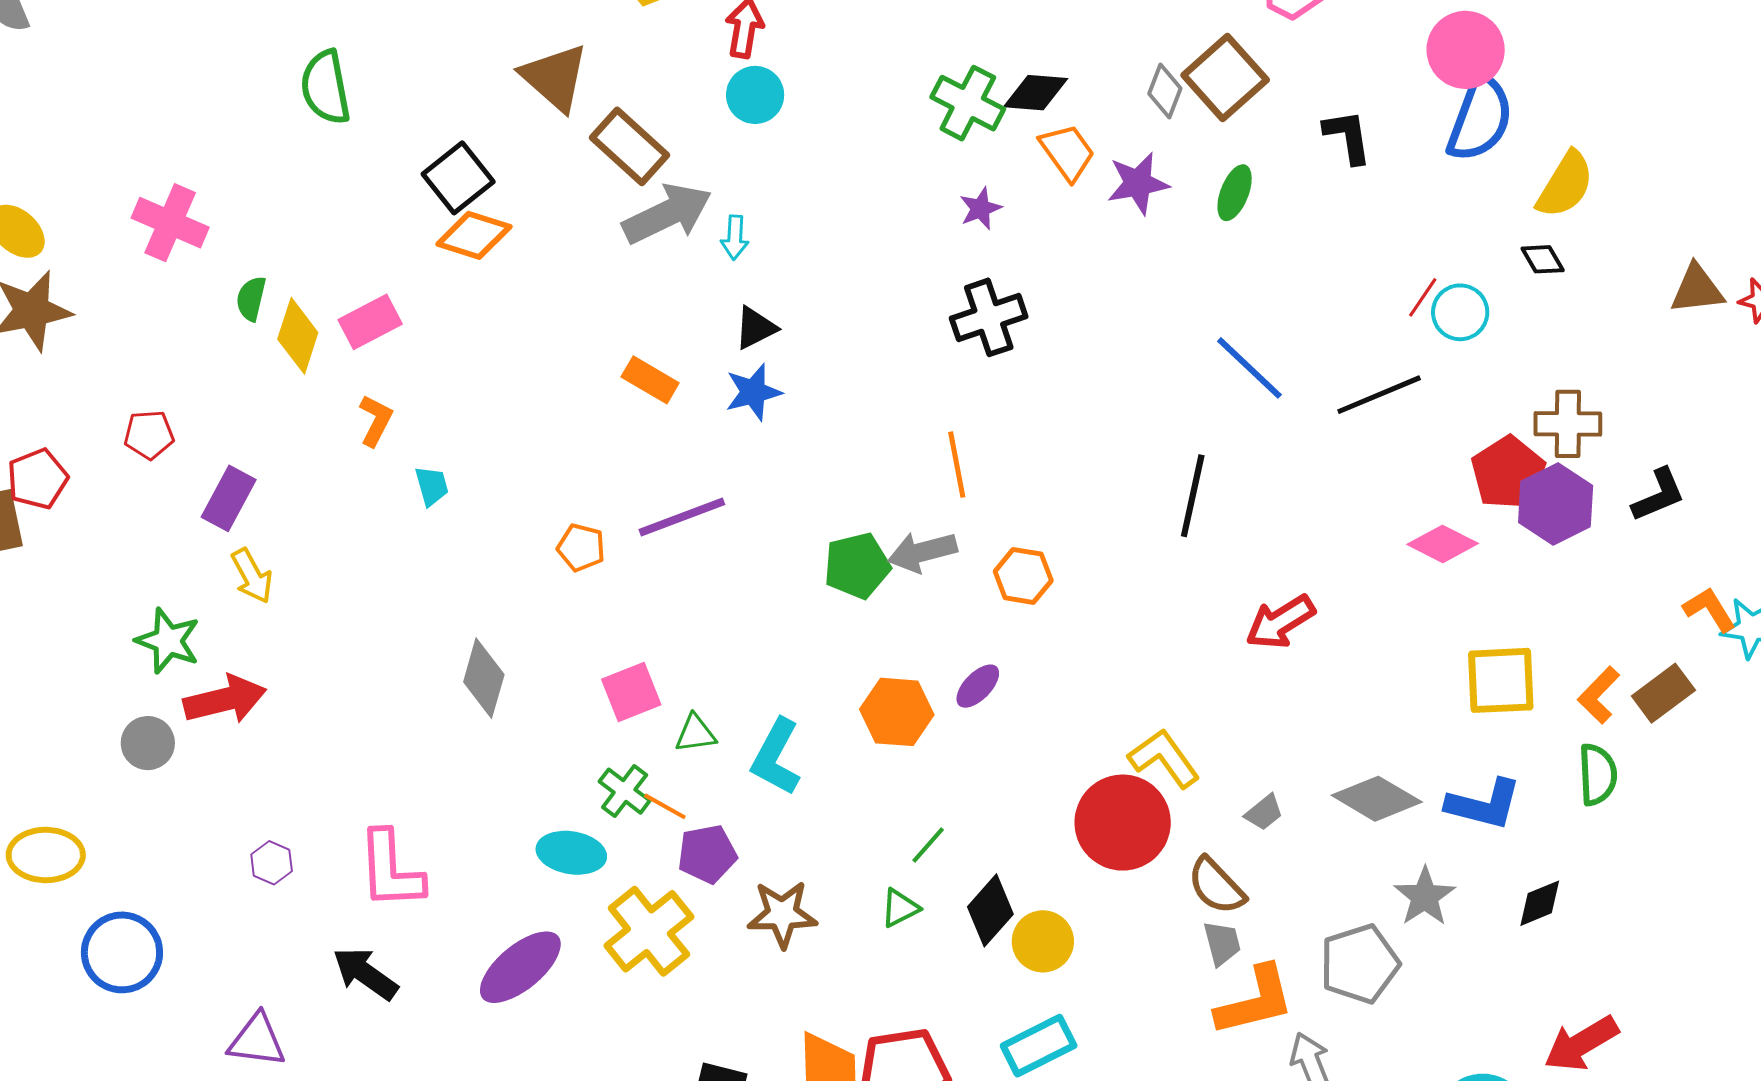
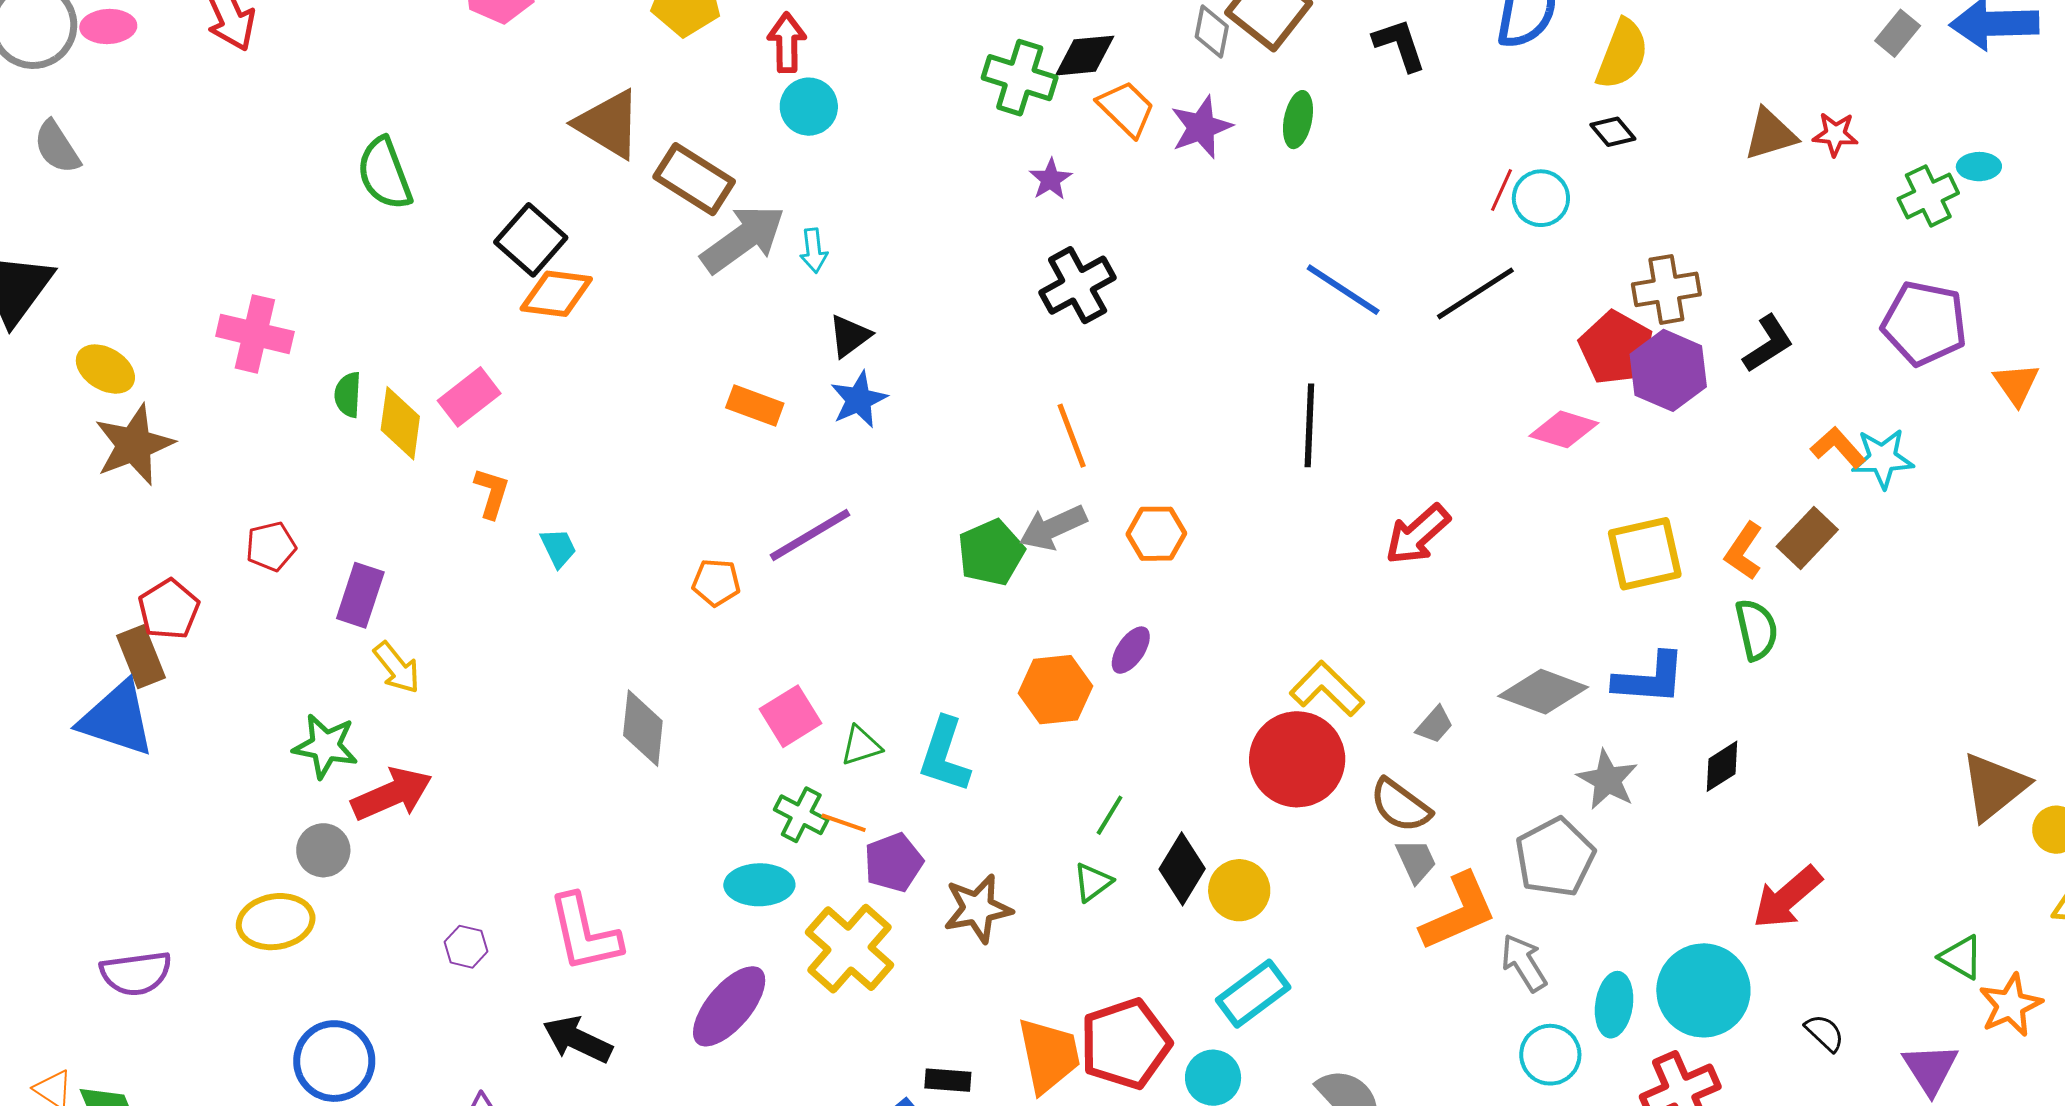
yellow ellipse: (46, 855) -> (276, 922), moved

